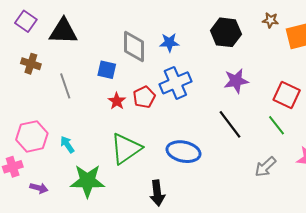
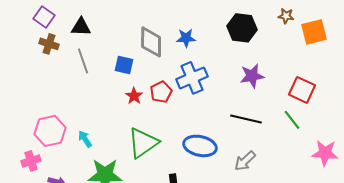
black triangle: (63, 31) -> (81, 27), size x0.7
brown cross: (31, 64) -> (49, 44), moved
gray line: (65, 86) -> (83, 61), moved
black line: (230, 124) -> (246, 119), turned -40
gray arrow: (265, 167) -> (245, 161), moved

